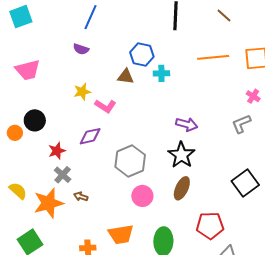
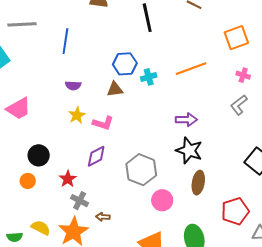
purple semicircle: (81, 49) -> (73, 86), moved
orange line: (213, 57) -> (191, 69), moved
orange circle: (15, 133) -> (28, 181), moved

